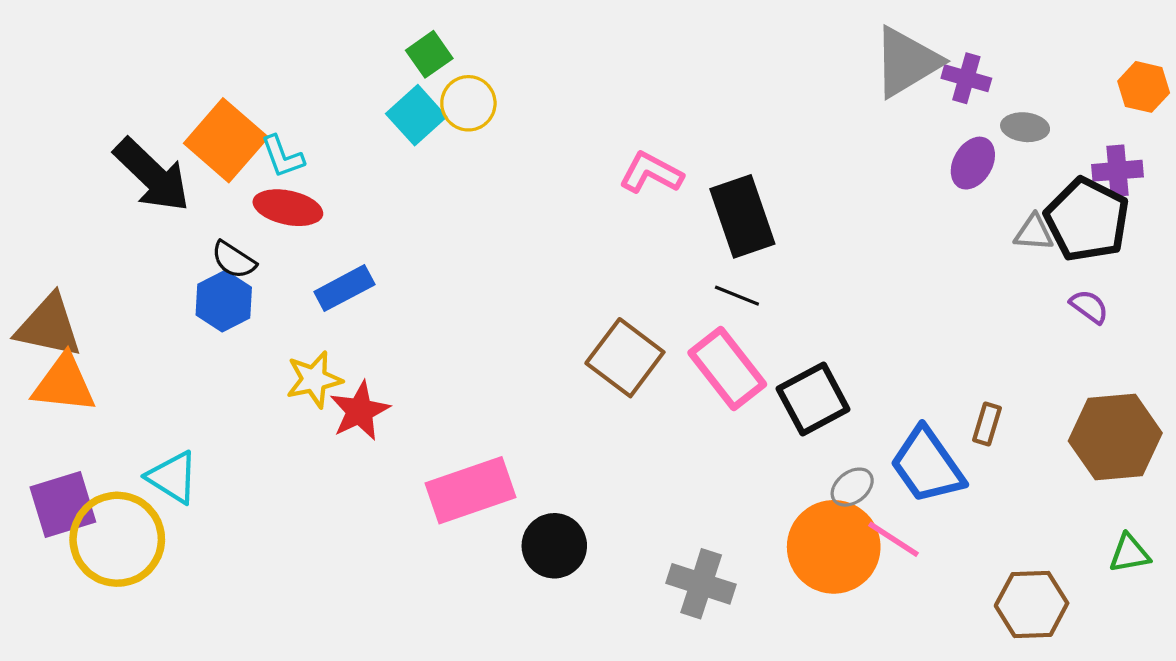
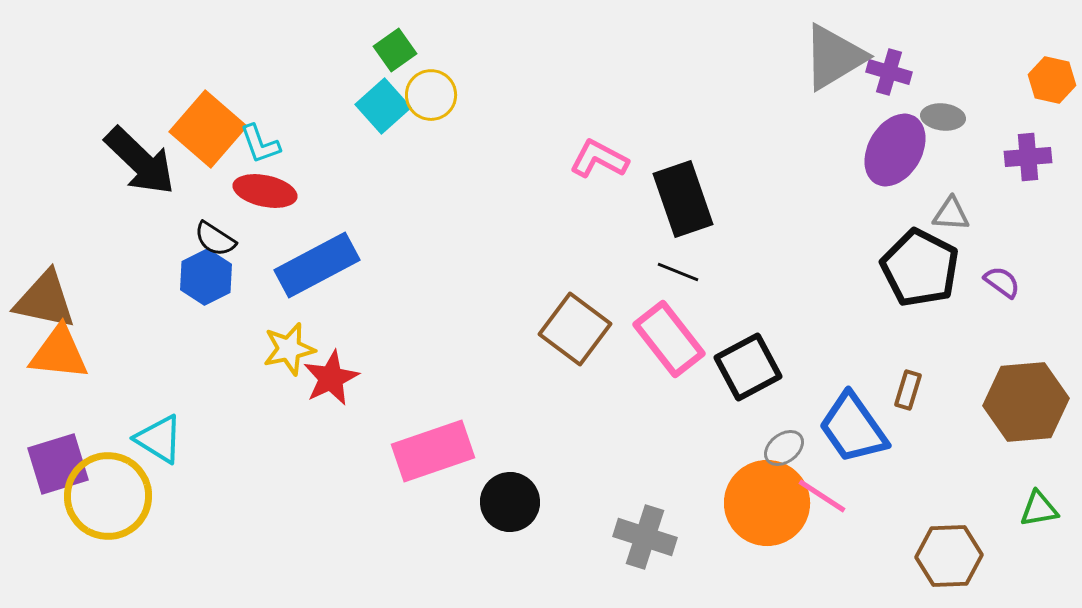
purple ellipse: (973, 163) -> (895, 150), size x1.5
black pentagon: (1087, 220) -> (920, 268), moved
blue rectangle: (344, 288) -> (317, 265), size x1.5

